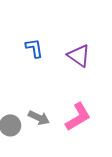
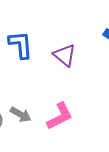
blue L-shape: (34, 48) -> (21, 45), size x1.4

